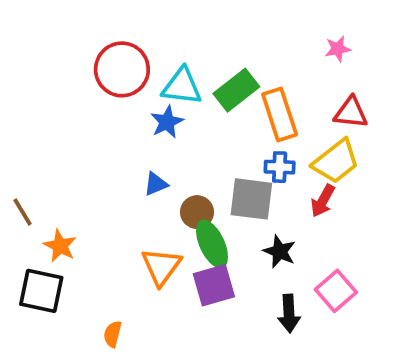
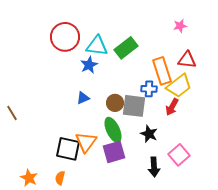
orange rectangle: (280, 114) -> (162, 71), moved
brown circle: (197, 212) -> (115, 103), moved
orange star: (60, 246) -> (29, 178), moved
black square: (41, 291) -> (68, 149), moved

